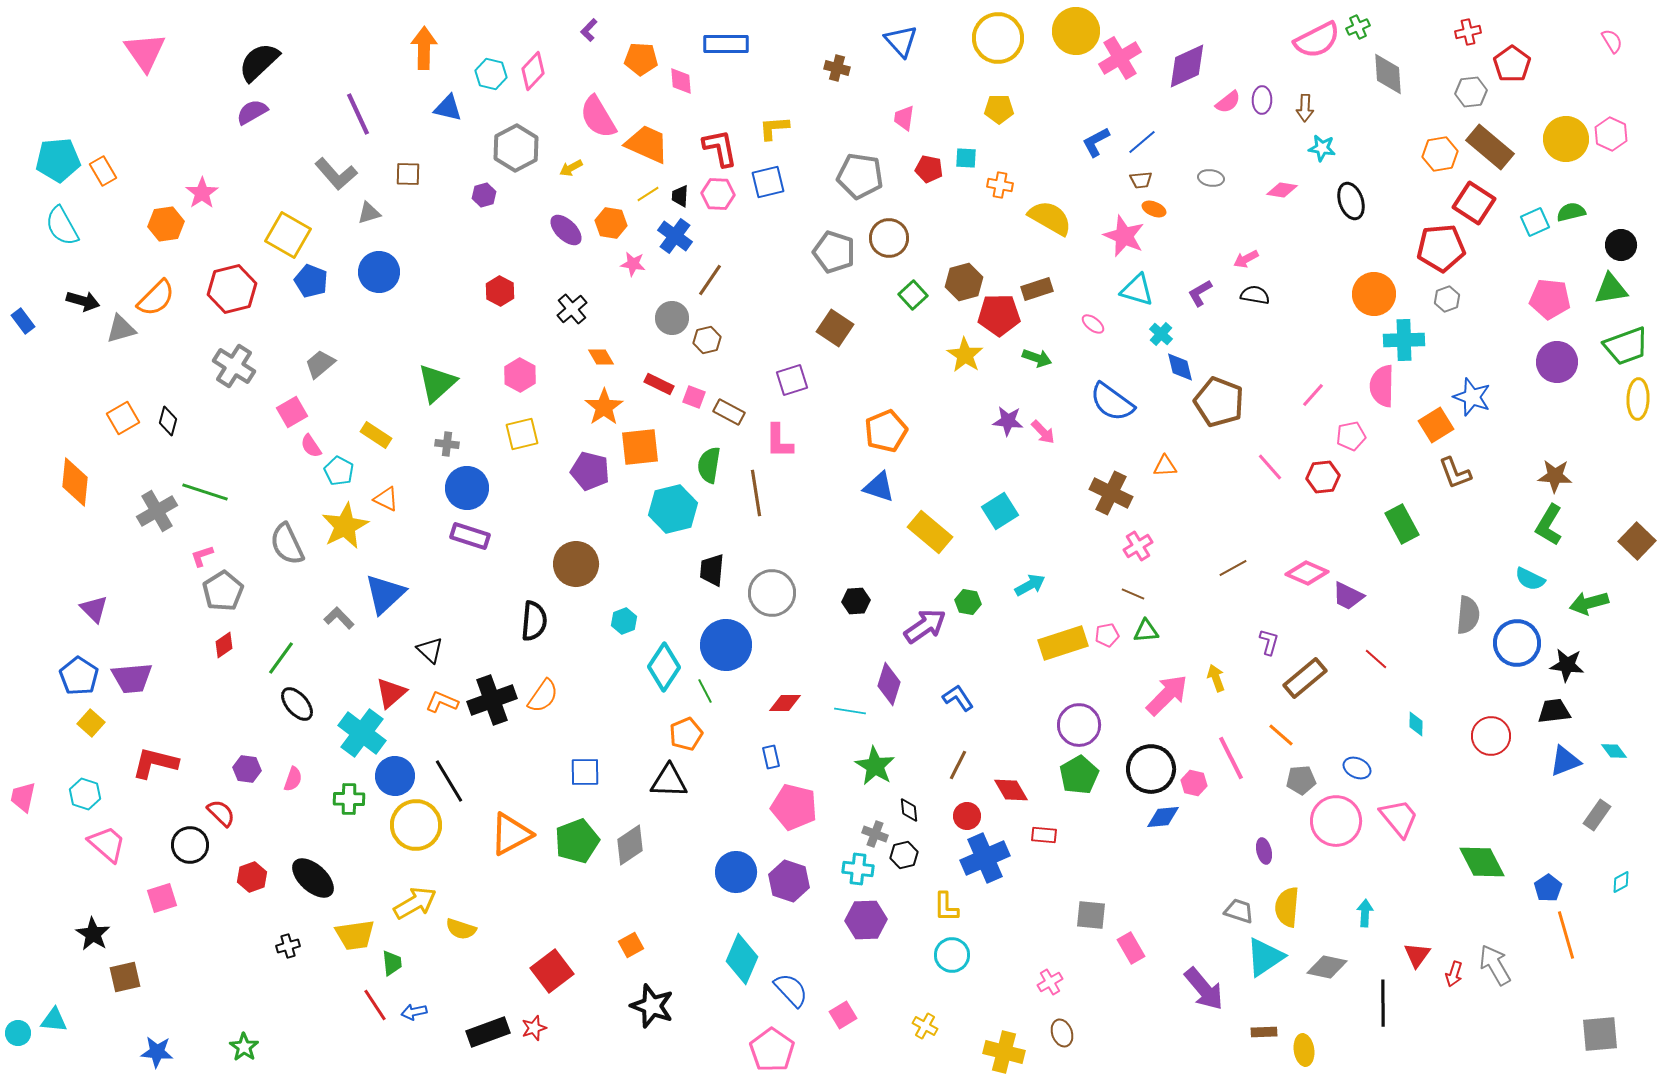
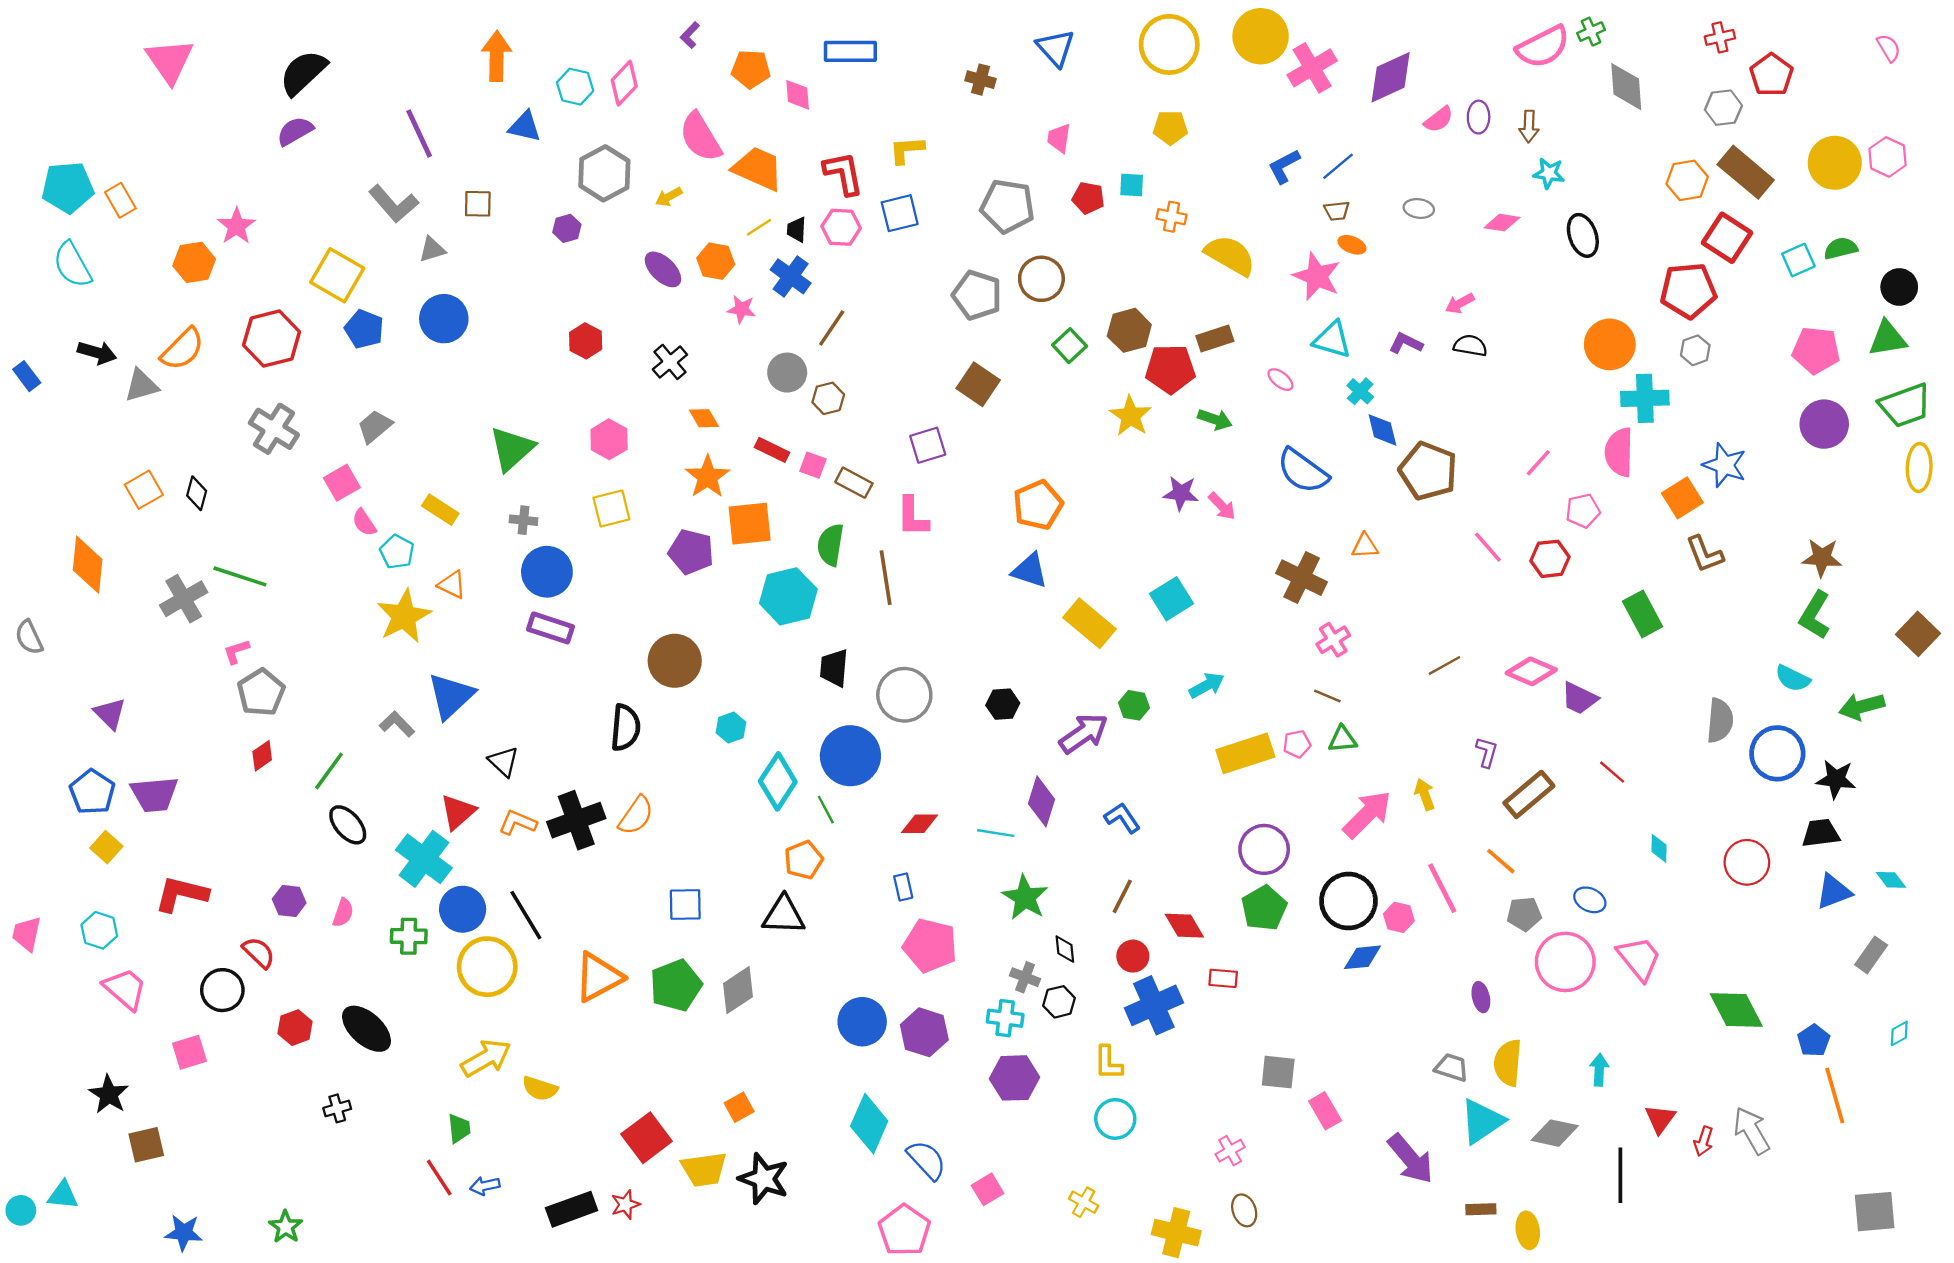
purple L-shape: (1200, 293) -> (1406, 343), turned 56
gray semicircle: (287, 544) -> (29, 637), moved, size x0.7
yellow trapezoid: (355, 935) -> (704, 1169), moved

